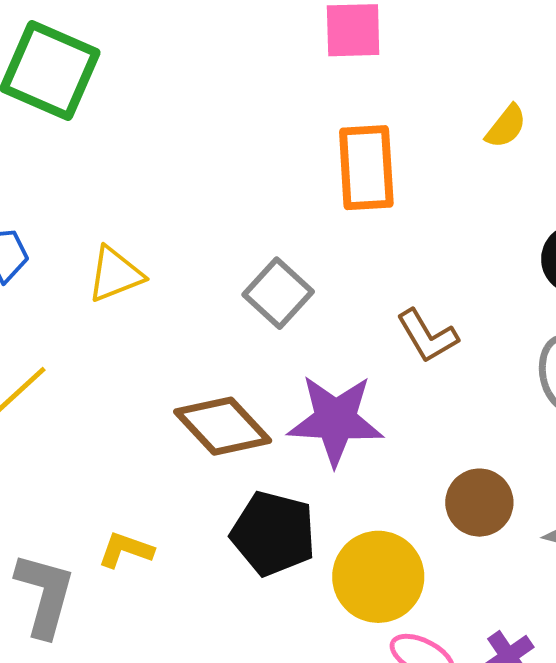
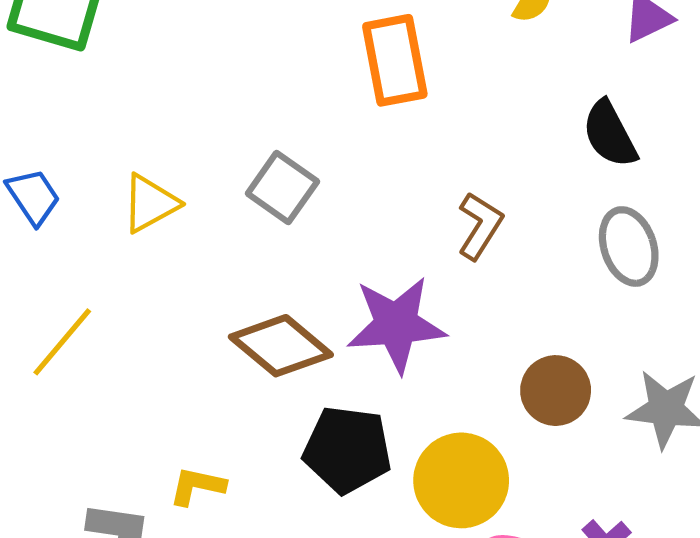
gray square: (278, 293) -> (282, 188), moved
brown L-shape: (427, 336) -> (480, 226), turned -110

